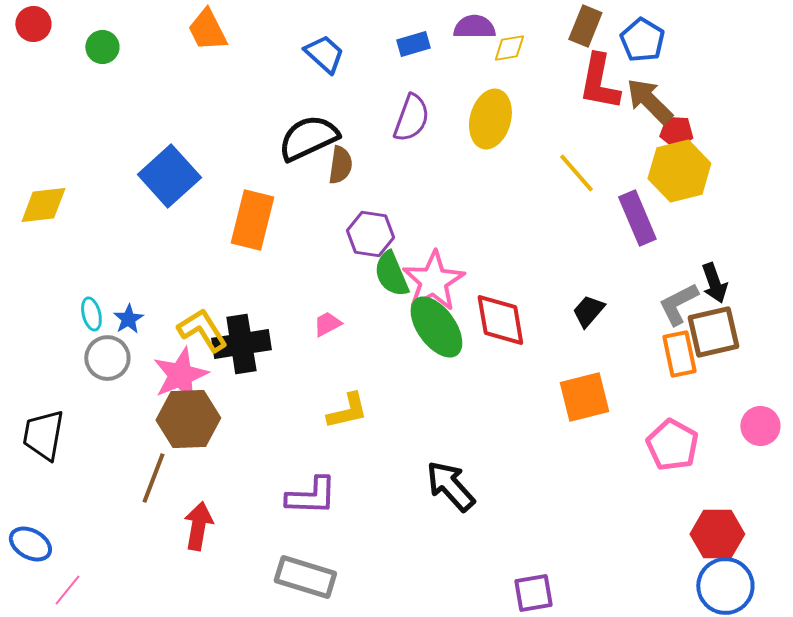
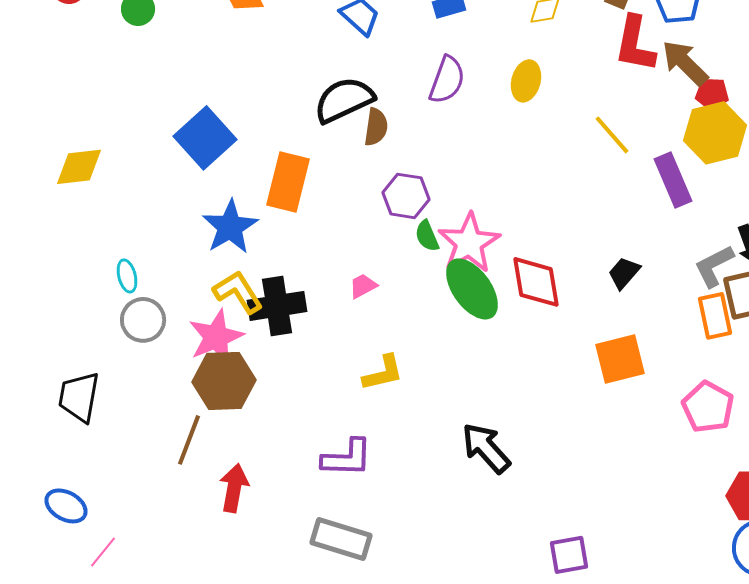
yellow ellipse: (490, 119) -> (526, 81), size x0.7
green semicircle: (391, 274) -> (427, 236), size x0.7
blue star: (128, 319) -> (230, 227), moved, size x1.8

